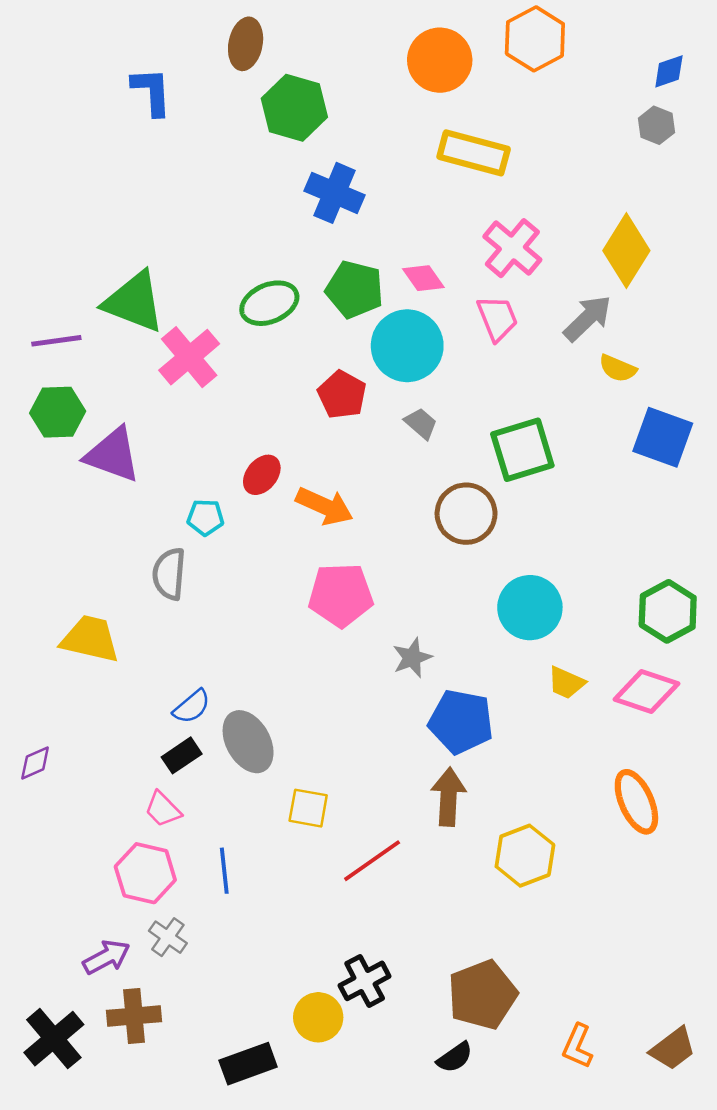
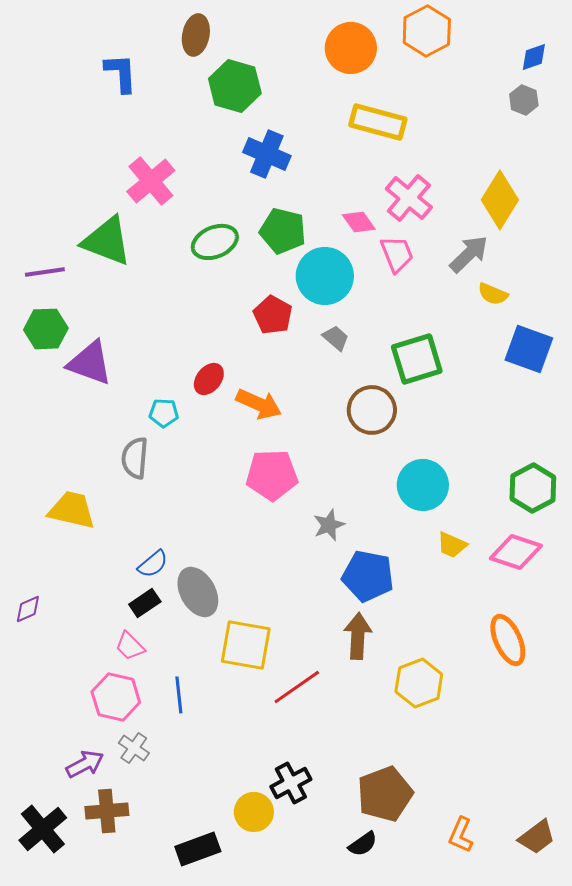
pink diamond: (423, 278) -> (359, 222), moved
pink cross: (189, 357) -> (151, 181), moved
yellow square: (308, 808) -> (246, 645), size x1.6

